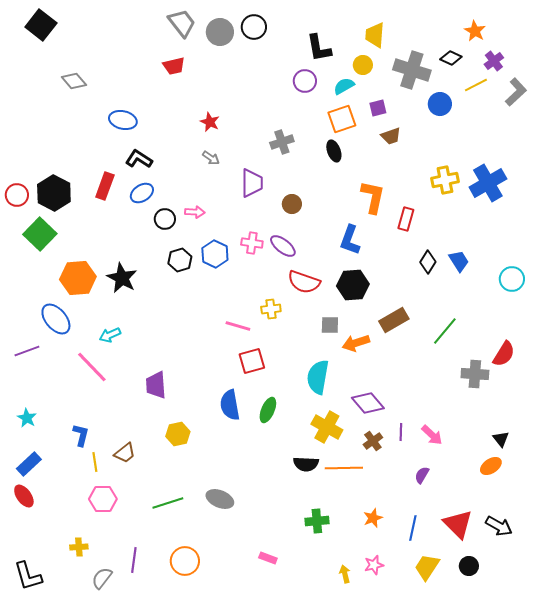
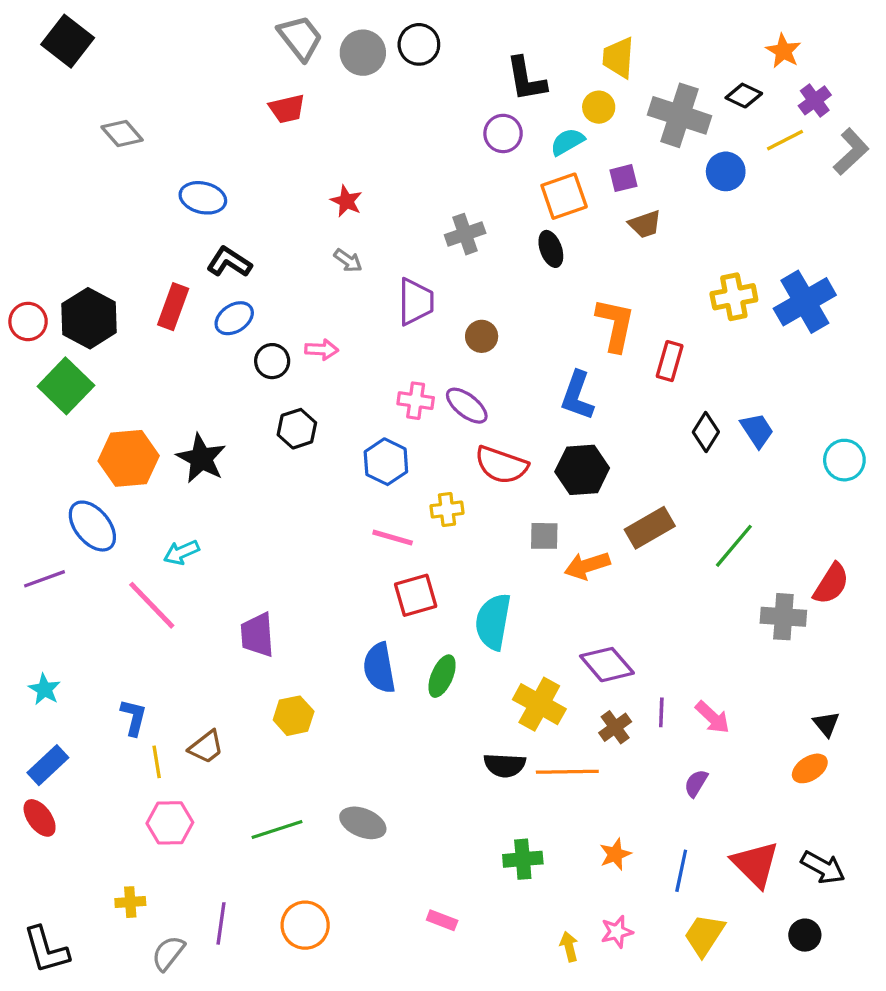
blue hexagon: (215, 254) -> (386, 462), moved
cyan semicircle: (318, 377) -> (493, 622), moved
black circle: (469, 566) -> (805, 935), moved

